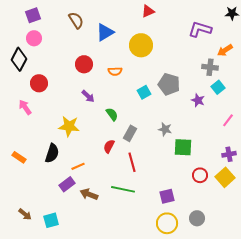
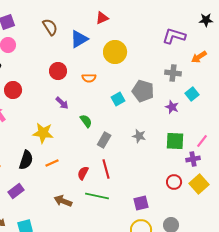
red triangle: (148, 11) -> (102, 18), moved
gray cross: (210, 67) -> (173, 73), moved
pink line: (228, 120) -> (202, 141), moved
red semicircle: (109, 146) -> (83, 173), moved
green square: (183, 147) -> (175, 141), moved
purple cross: (229, 154) -> (193, 159), moved
orange line: (78, 166) -> (52, 163), moved
purple rectangle: (67, 184) -> (16, 191), moved

